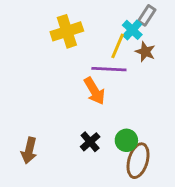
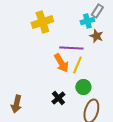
cyan cross: (132, 30) -> (87, 21), turned 32
yellow line: (118, 46) -> (77, 65), moved
green circle: (126, 140) -> (83, 87), moved

